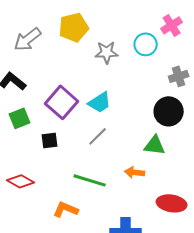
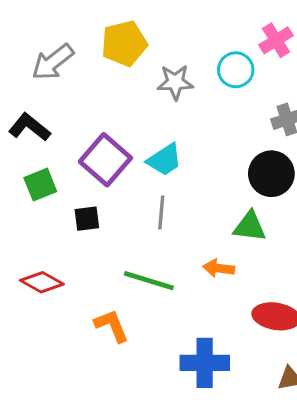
gray line: (98, 136) -> (161, 212), turned -40
orange L-shape: (66, 209) -> (112, 326), turned 45

